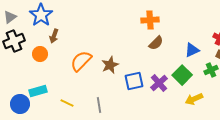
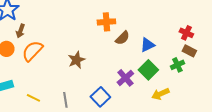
orange cross: (150, 20) -> (106, 22), moved
blue triangle: (192, 50) -> (147, 45), moved
orange semicircle: (81, 61) -> (32, 51), moved
blue square: (134, 81) -> (100, 97), moved, turned -30

